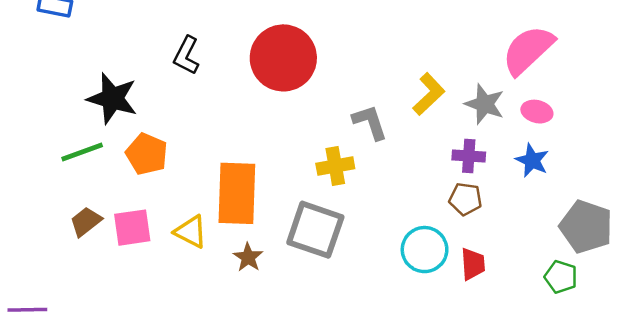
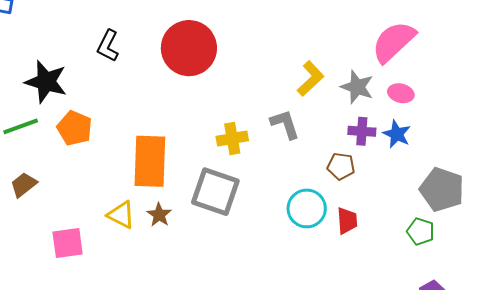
gray L-shape: (370, 122) -> (285, 124), moved
purple cross: (469, 156) -> (362, 131), moved
pink square: (132, 228) -> (68, 243), moved
yellow triangle: (191, 232) -> (121, 215), moved

